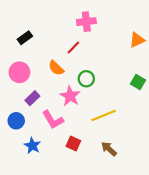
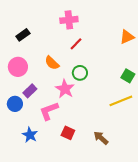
pink cross: (86, 22) -> (69, 20), moved
red line: (73, 47) -> (76, 44), moved
yellow line: (104, 115) -> (121, 101), moved
pink L-shape: (53, 120) -> (49, 111), turned 100
blue circle: (16, 121) -> (15, 104), moved

